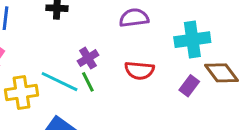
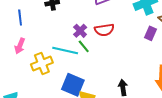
red semicircle: (139, 70) -> (104, 30), moved

